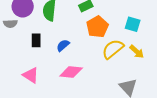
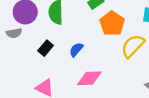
black rectangle: (36, 40) -> (46, 48), turned 48

